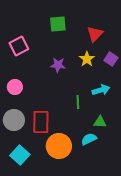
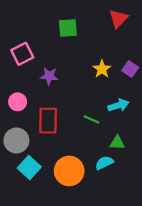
red triangle: (95, 34) -> (118, 19), moved
purple star: (58, 65) -> (49, 76), moved
green line: (78, 102) -> (91, 119), turned -64
red rectangle: (41, 122) -> (48, 121), moved
cyan square: (20, 155) -> (29, 167), moved

